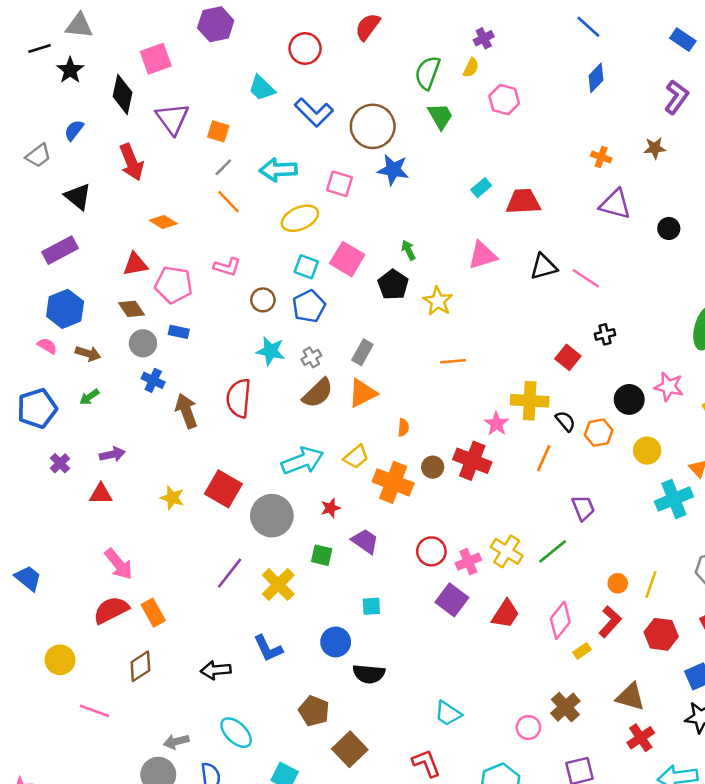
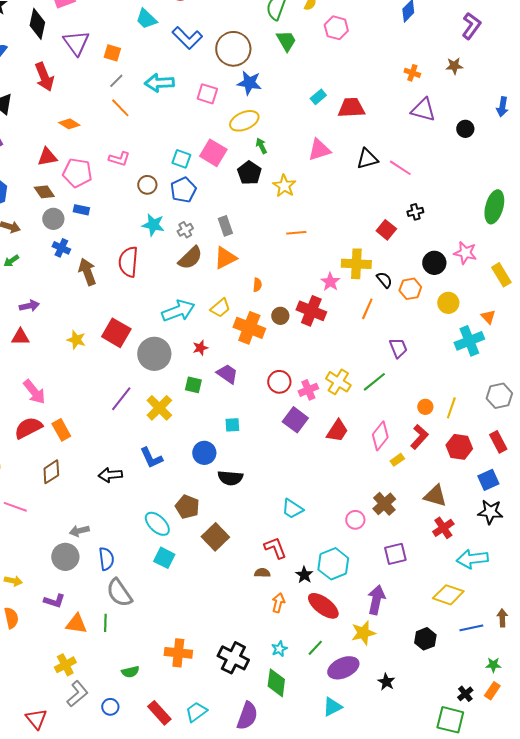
yellow ellipse: (300, 218) -> (244, 121), moved
gray rectangle: (362, 352) -> (225, 226), turned -48
cyan ellipse: (236, 733) -> (157, 524), moved

